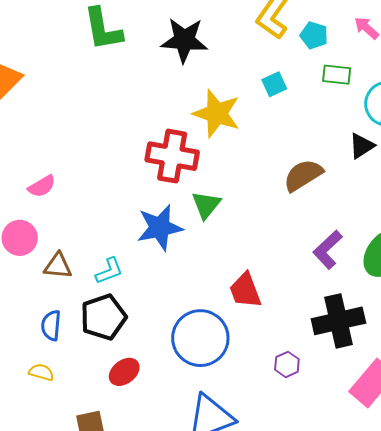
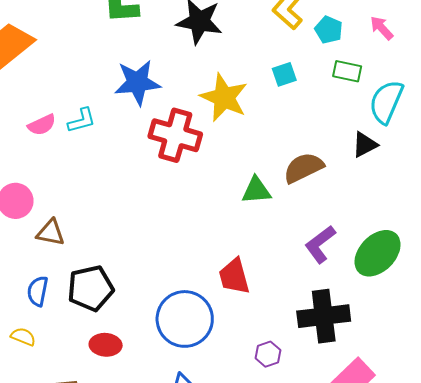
pink semicircle: (42, 186) -> (42, 125), moved
green triangle: (206, 205) -> (256, 190), moved, turned 40
blue star: (160, 227) -> (137, 83), moved
cyan L-shape: (109, 271) -> (82, 120), moved
red ellipse: (124, 372) -> (106, 345), turned 36

